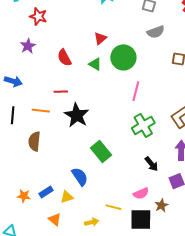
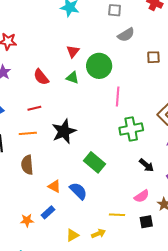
red line: (61, 92) -> (34, 108), moved
black star: (77, 115) -> (64, 131), turned 30
green cross: (143, 125) -> (131, 129), turned 30
yellow triangle: (67, 197) -> (72, 235), moved
orange triangle: (55, 219) -> (54, 186), moved
black square: (141, 219) -> (146, 222), size x0.6

